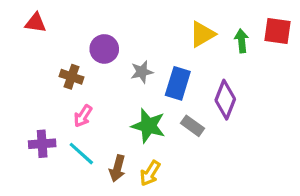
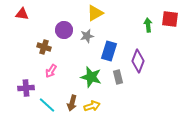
yellow triangle: (202, 34) -> (95, 13), moved
gray star: (142, 72) -> (87, 36), moved
gray rectangle: (193, 126) -> (118, 77), turned 40
cyan line: (81, 154) -> (47, 105), moved
yellow arrow: (150, 173) -> (92, 106), turned -140

